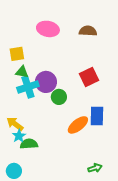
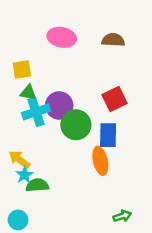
green circle: (59, 97) -> (76, 125), size x1.5
blue rectangle: (97, 116) -> (108, 135), moved
orange ellipse: (78, 125) -> (100, 161), turned -65

